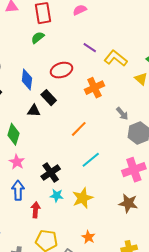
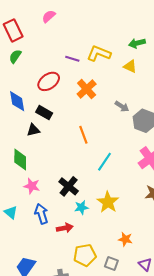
purple line: (90, 48) -> (72, 59), moved
orange line: (79, 129) -> (83, 135), turned -48
red arrow: (36, 210) -> (65, 228), turned 91

